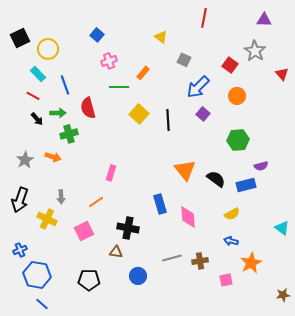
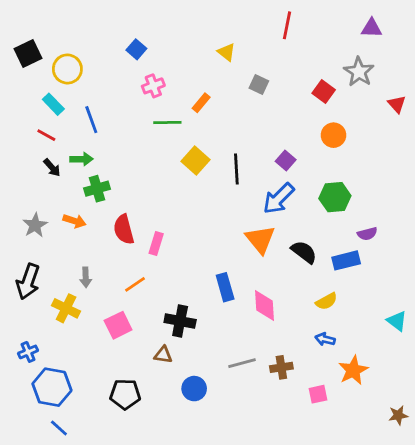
blue arrow: (198, 87) -> (279, 198), moved
red semicircle: (88, 108) -> (124, 229), moved

